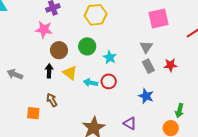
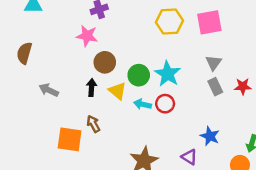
yellow hexagon: (96, 15) -> (169, 21), moved
pink square: (158, 19) -> (209, 22), moved
green circle: (87, 46) -> (139, 75), moved
cyan star: (110, 57) -> (168, 74), size x1.5
blue star: (146, 96) -> (210, 136), moved
orange square: (33, 113) -> (70, 139), size x1.5

